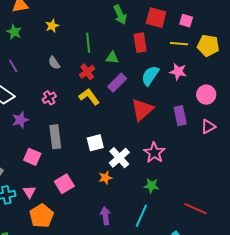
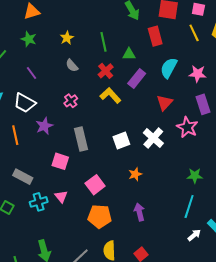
yellow star: (52, 26) -> (67, 38), moved
yellow line: (179, 44) -> (194, 33), turned 66
pink star: (178, 72) -> (198, 74), moved
red triangle: (142, 110) -> (165, 103), size x0.7
pink star: (154, 153) -> (187, 127), moved
white cross: (119, 158) -> (153, 138), moved
green star: (151, 186) -> (195, 176), moved
orange pentagon: (41, 216) -> (100, 216), moved, turned -30
cyan line: (141, 216) -> (189, 207), moved

